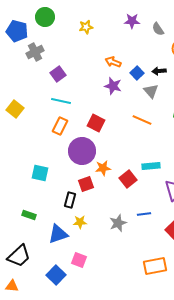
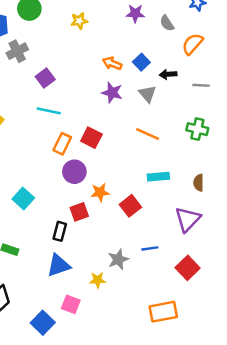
blue square: (137, 73) -> (141, 62), moved
gray triangle: (151, 91) -> (147, 94), moved
orange rectangle: (60, 126) -> (62, 144), moved
purple circle: (82, 151) -> (74, 172), size x0.7
cyan rectangle: (151, 166) -> (158, 177), moved
cyan square: (40, 173) -> (23, 198), turned 30
yellow star: (80, 222) -> (98, 280), moved
blue triangle: (58, 234) -> (59, 265), moved

